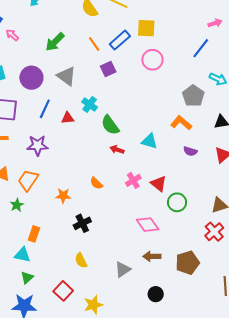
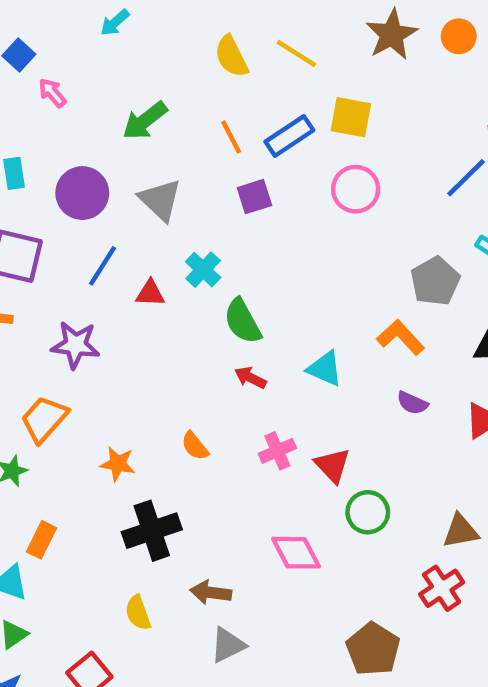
black cross: (82, 223) -> (152, 531), size x1.4
brown arrow: (152, 256) -> (211, 592), moved
brown pentagon: (187, 263) -> (373, 649), turned -30

